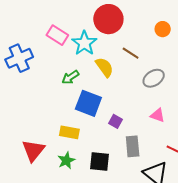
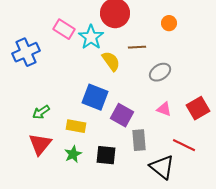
brown line: (131, 53) -> (137, 47), turned -36
green arrow: (70, 77) -> (41, 112), moved
purple square: (115, 121) -> (122, 115), size x1.6

